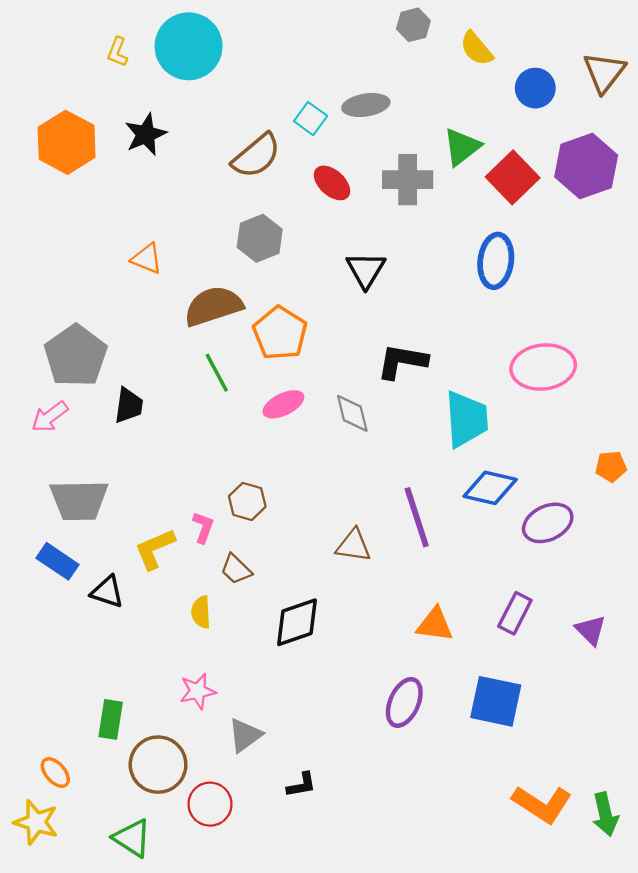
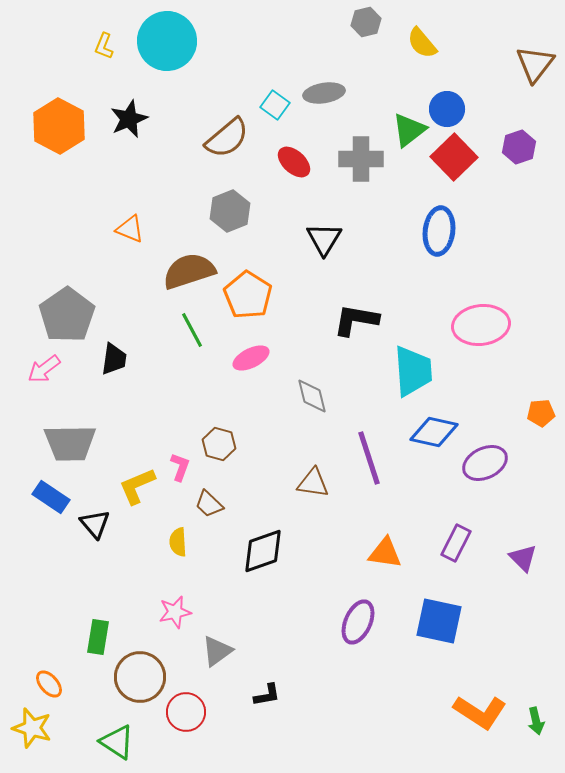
blue circle: (535, 88) -> (447, 109), moved
purple hexagon: (586, 166) -> (519, 147), size x0.6
gray diamond: (352, 413) -> (312, 396), moved
black triangle: (107, 592) -> (95, 524), turned 32
green arrow: (605, 814) -> (536, 721), size x0.7

